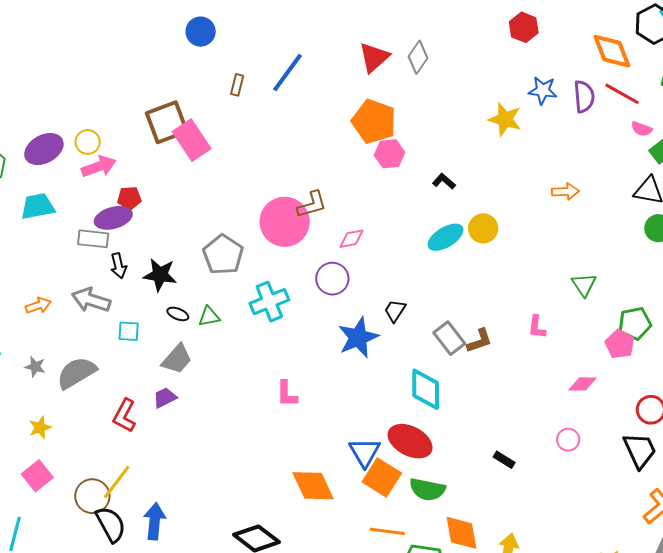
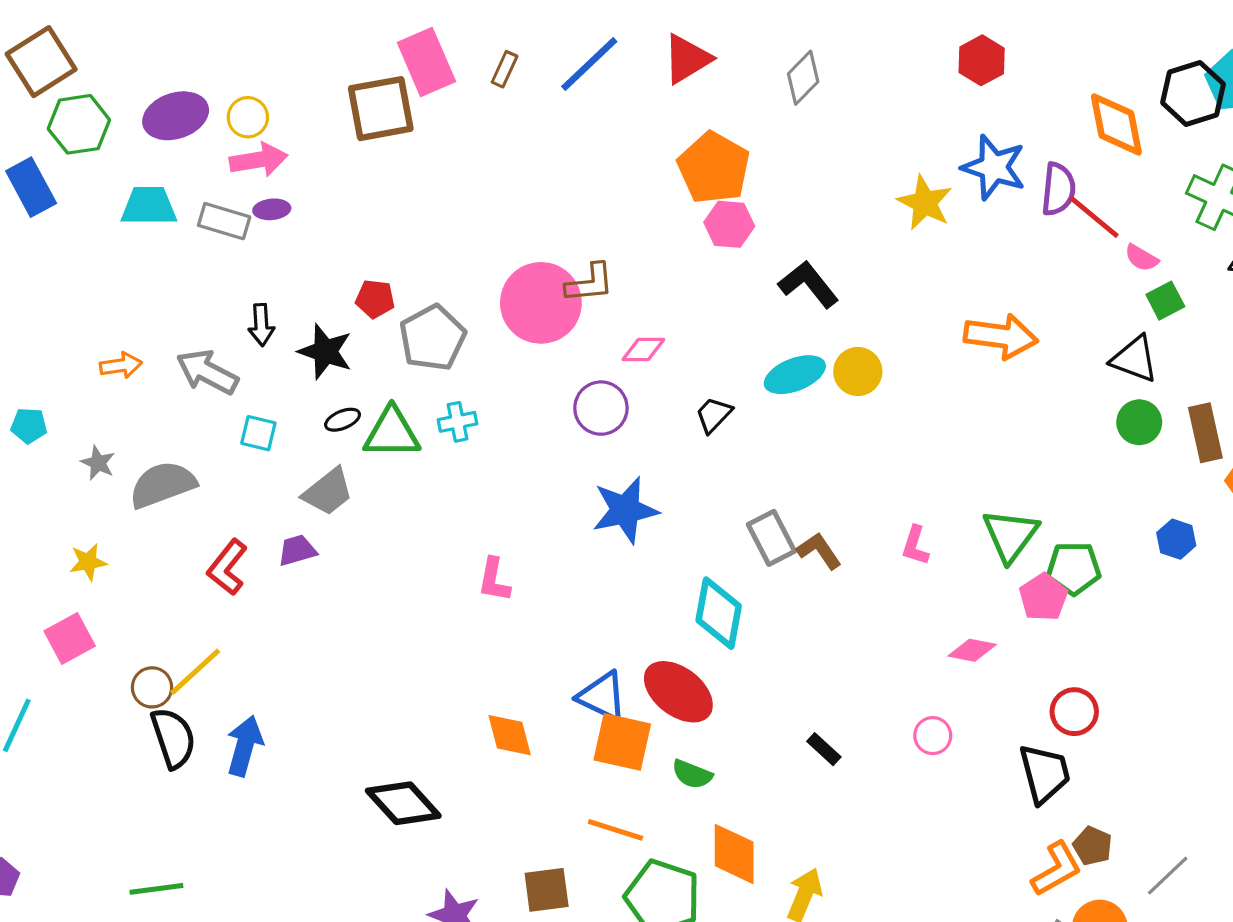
red triangle: (374, 57) -> (687, 59), moved
blue star: (543, 90) -> (994, 167), size x1.4
red line: (622, 94) -> (1094, 217), moved
pink rectangle: (192, 140) -> (426, 62), moved
black L-shape: (444, 181) -> (809, 284), size x1.6
orange arrow: (565, 192) -> (1001, 336), size x1.6
red pentagon: (129, 198) -> (375, 299), moved
purple ellipse: (113, 218) -> (272, 209), moved, size x0.6
gray rectangle: (93, 239) -> (224, 221), moved
green triangle: (584, 285) -> (1011, 535), moved, size x1.4
cyan cross: (269, 302) -> (458, 422), moved, size x0.6
black trapezoid: (395, 311) -> (714, 415), moved
black ellipse: (178, 314) -> (343, 420), turned -55
green triangle: (209, 316) -> (392, 433), size x1.6
brown L-shape: (479, 341) -> (819, 551), turned -116
blue triangle: (365, 452) -> (602, 696), turned -44
orange square: (382, 477) -> (622, 742), turned -30
orange diamond: (313, 486) -> (510, 735), size x0.7
green semicircle: (427, 489) -> (692, 774), size x0.7
brown circle: (92, 496) -> (152, 687), size x0.7

